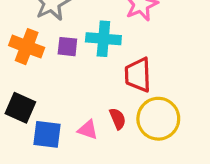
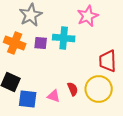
red trapezoid: (138, 75) -> (108, 61), moved

